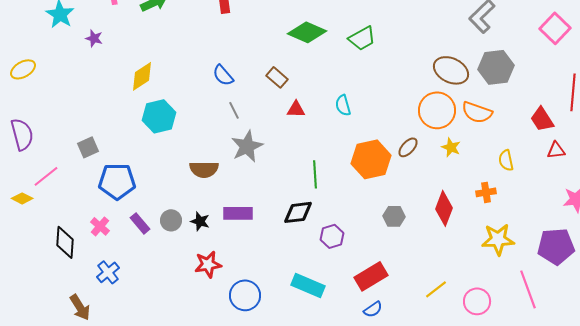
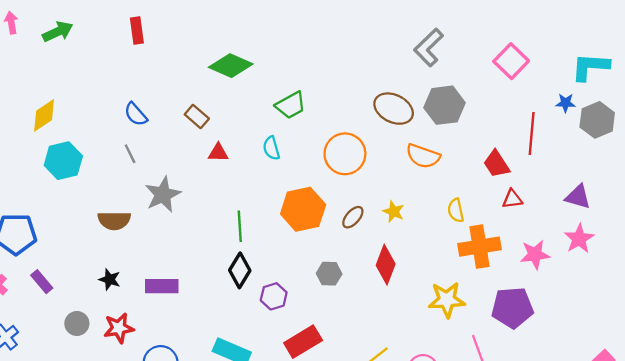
green trapezoid: (362, 38) -> (291, 105), moved
gray line: (234, 110) -> (130, 154), moved
orange circle: (437, 110) -> (345, 154), moved
brown ellipse: (408, 147) -> (353, 217), moved
yellow star: (451, 147) -> (394, 212), moved
orange cross: (486, 192) -> (480, 247), moved, size x1.8
black diamond: (298, 212) -> (240, 270), moved, turned -52
purple rectangle: (238, 213) -> (162, 286), moved
gray circle: (171, 220) -> (77, 323), moved
purple hexagon: (332, 236) -> (274, 296), moved

